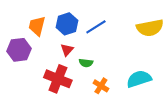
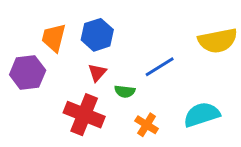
blue line: (96, 27) -> (160, 67), moved

